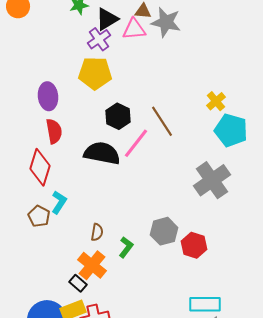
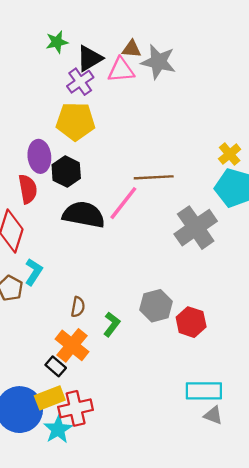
purple ellipse: (48, 96) -> (39, 156), moved
yellow cross: (216, 101) -> (230, 154), moved
black hexagon: (118, 116) -> (66, 172), moved
brown line: (162, 121) -> (154, 177), turned -60
gray cross: (212, 180) -> (196, 228), moved

